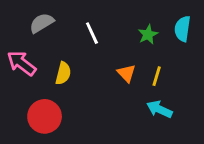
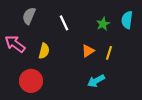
gray semicircle: (42, 23) -> (29, 16), turned -36
orange triangle: (126, 73) -> (88, 51), turned 40
cyan arrow: (159, 109) -> (96, 81), moved, turned -54

